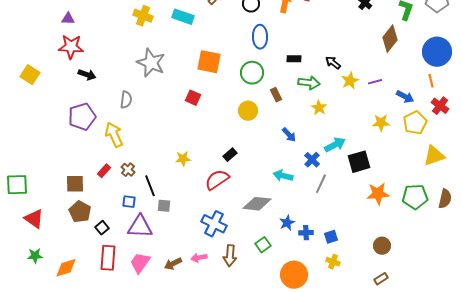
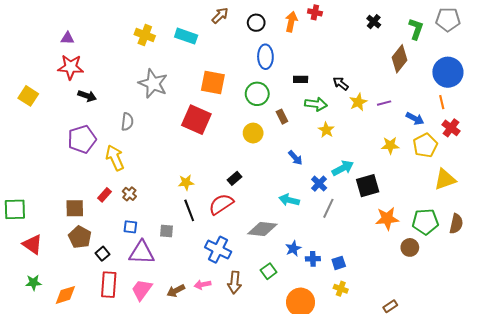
red square: (193, 98) -> (196, 120), size x1.8
black line: (150, 186) -> (189, 210), moved
brown circle: (382, 246) -> (410, 247), moved

